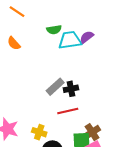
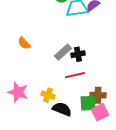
orange semicircle: (14, 43) -> (24, 43), moved
brown cross: (92, 132) -> (98, 95), turned 35

